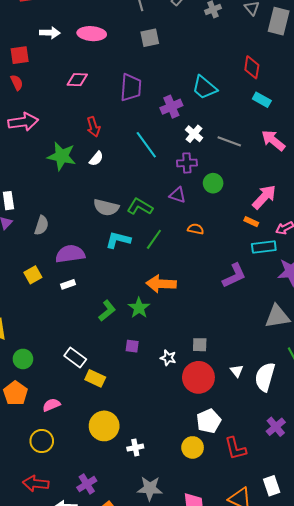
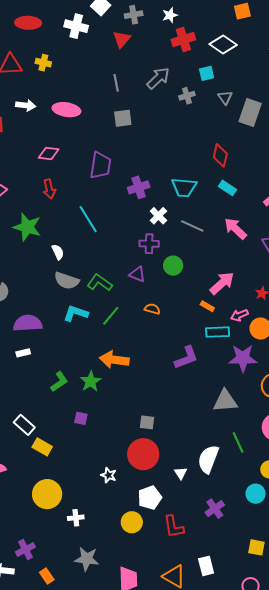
cyan trapezoid: (204, 88) -> (184, 187), moved, turned -40
red arrow: (93, 127) -> (49, 189), moved
cyan line: (146, 145) -> (88, 219), moved
white semicircle: (96, 159) -> (58, 252), moved, turned -70
white star: (168, 358) -> (109, 475), moved
white triangle: (237, 371) -> (181, 473), moved

